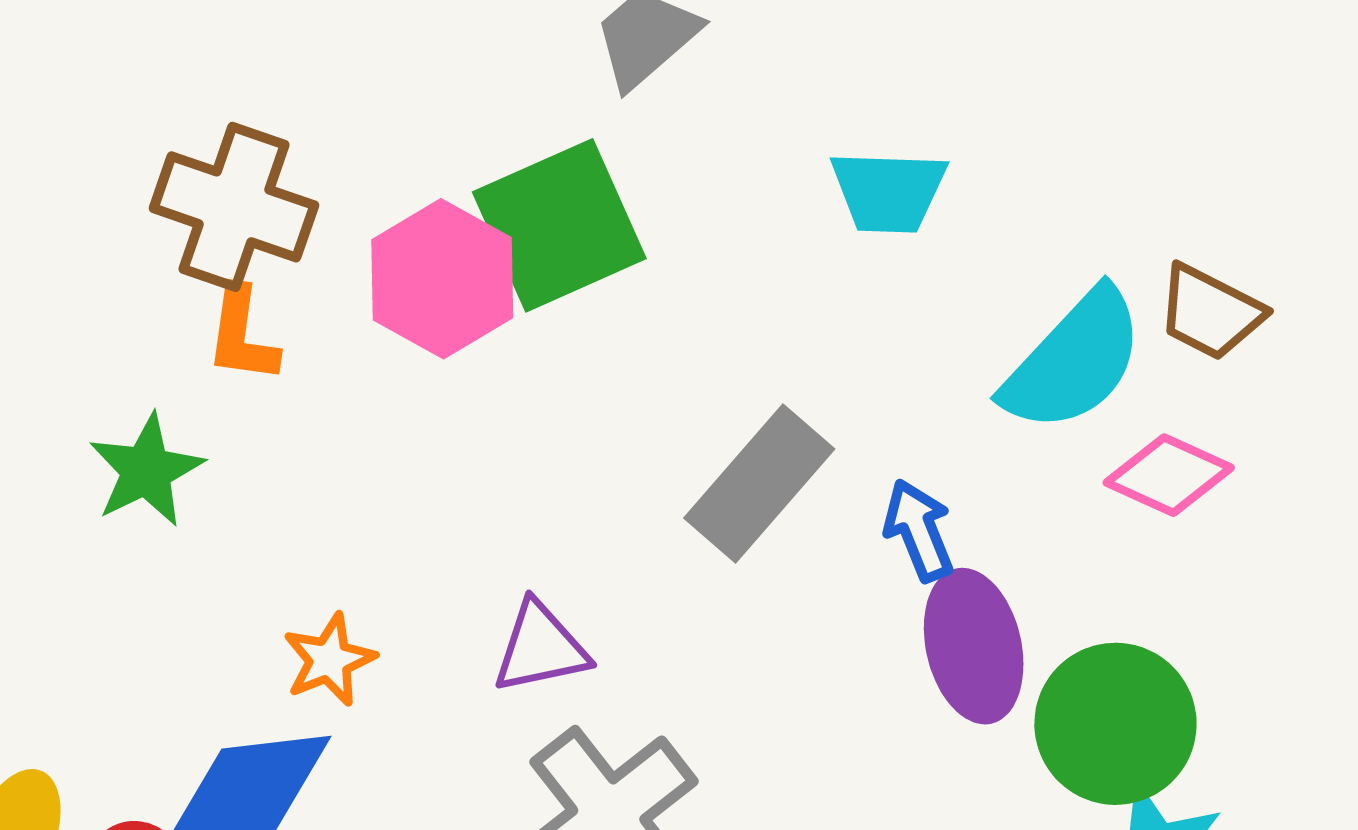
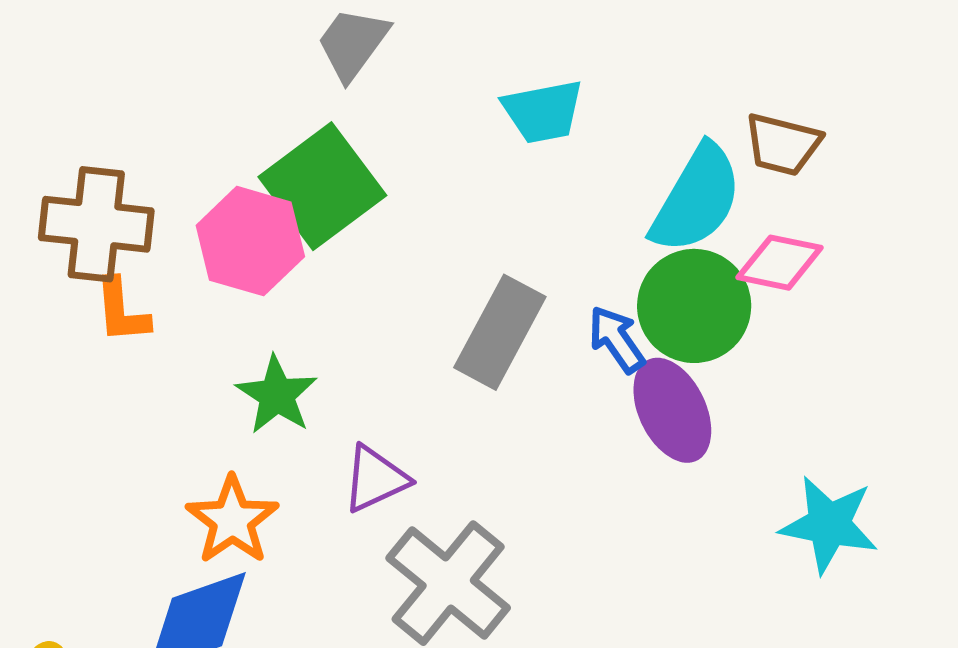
green star: (146, 471) -> (277, 395), moved
orange star: (329, 660) -> (232, 520), size x1.4
green circle: (1115, 724) -> (694, 306), moved

